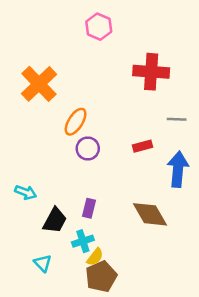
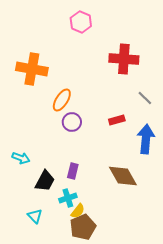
orange cross: (39, 84) -> (32, 69), turned -36
gray line: (177, 119) -> (145, 98), turned 42

